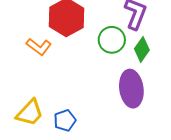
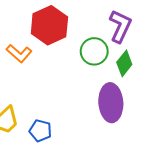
blue pentagon: (65, 120) -> (40, 131), turned 30

